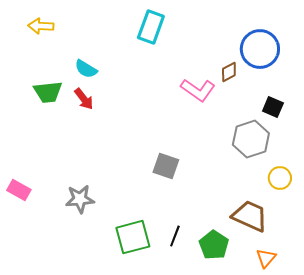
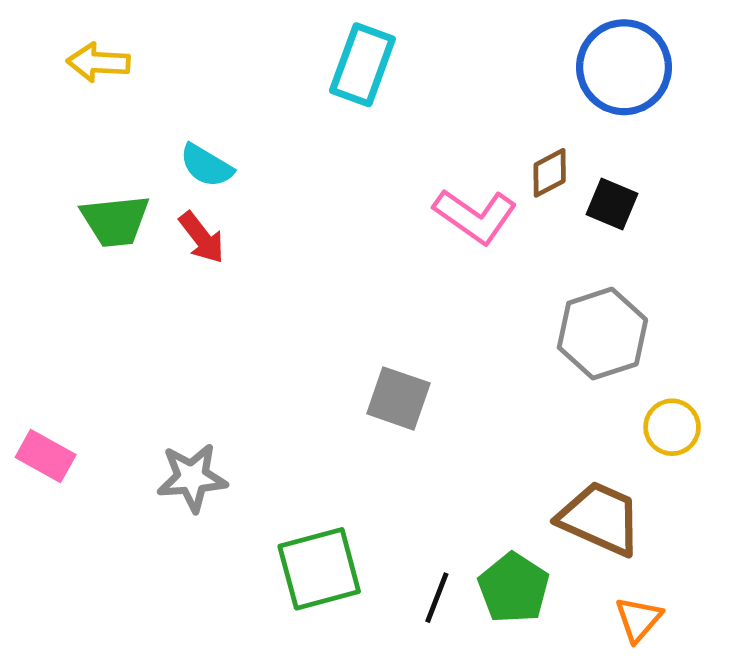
blue circle: (260, 49) -> (624, 67), moved
black square: (273, 107) -> (612, 204), moved
black line: (175, 236) -> (437, 598), moved

